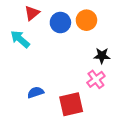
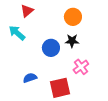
blue circle: (60, 23) -> (51, 48), moved
black star: (102, 56) -> (72, 41), moved

